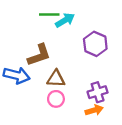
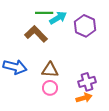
purple hexagon: (95, 44) -> (85, 26), moved
brown L-shape: (39, 55) -> (36, 34), moved, turned -115

